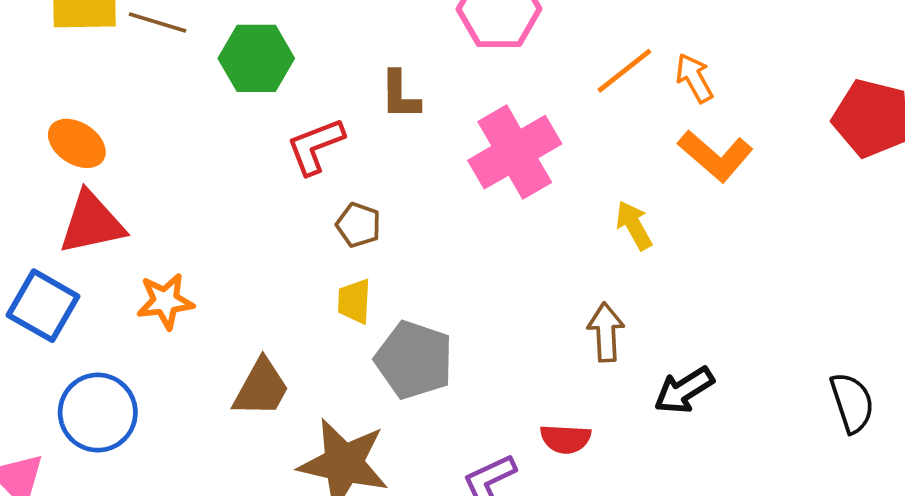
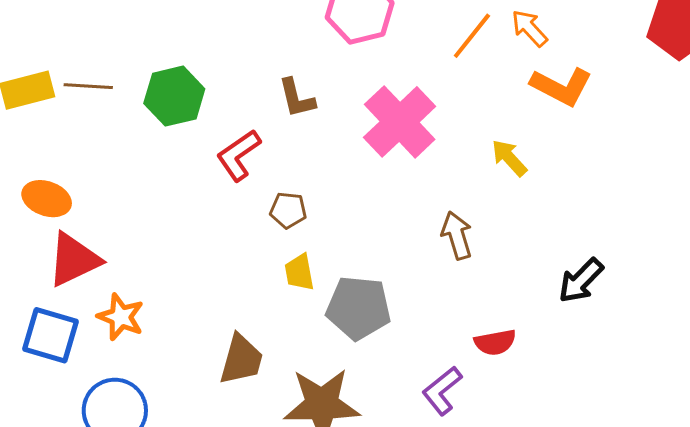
orange star: (165, 301) -> (121, 317), moved, turned -30
brown arrow: (606, 332) -> (457, 235), moved

